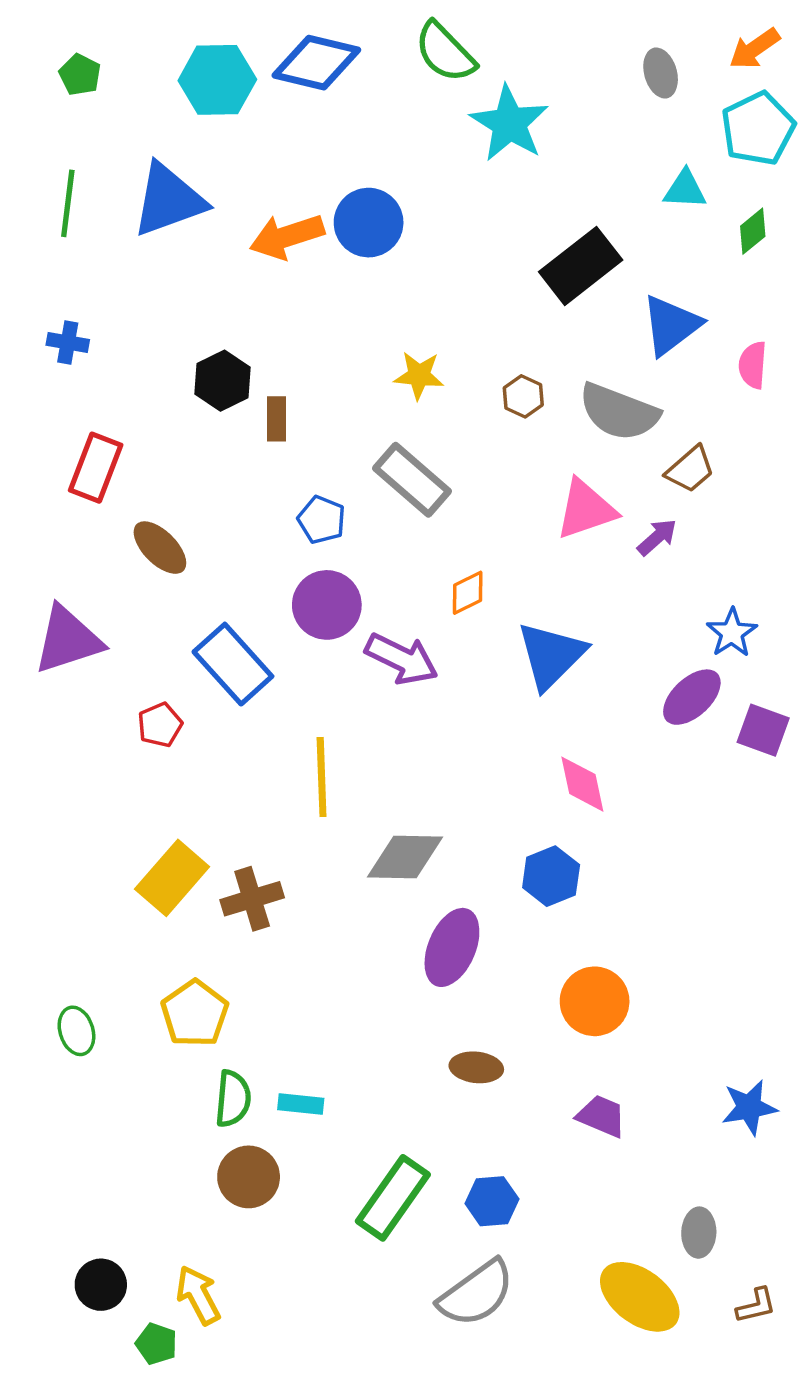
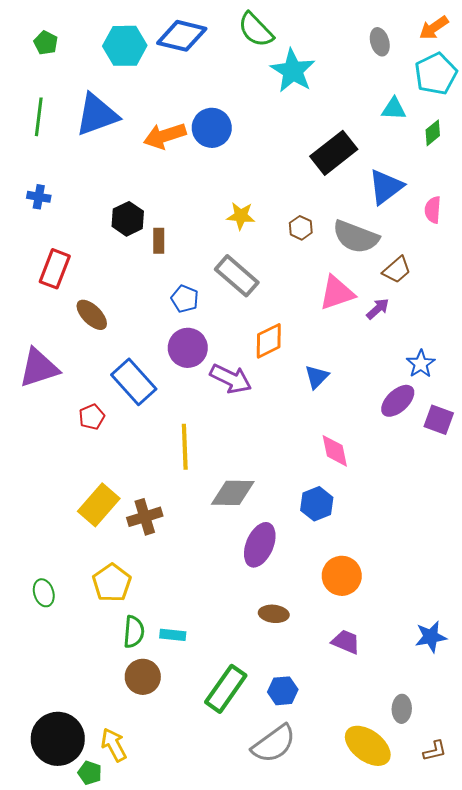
orange diamond: (468, 593) -> (269, 341), size x1.4
blue triangle: (551, 655) -> (317, 377), size x0.6
black circle: (101, 1285) -> (58, 739), size x1.8

